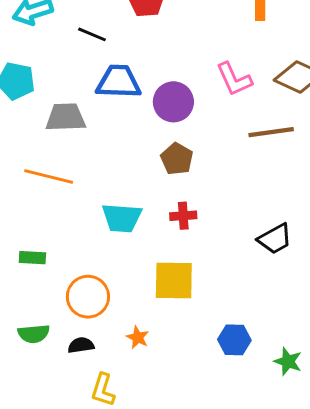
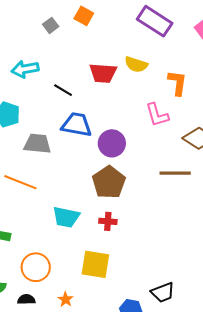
pink L-shape: (234, 79) -> (157, 115), moved
brown pentagon: (177, 159) -> (109, 182), size x1.5
black trapezoid: (275, 239) -> (163, 292), moved

